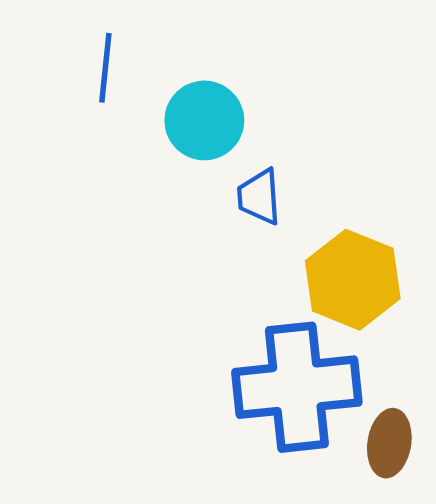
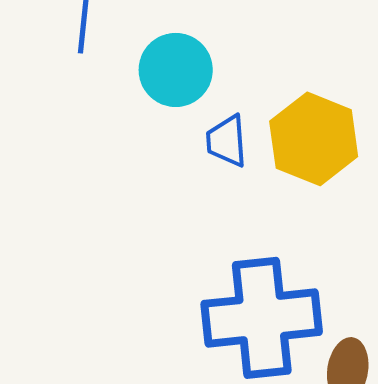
yellow hexagon: (353, 280) -> (314, 139), moved

